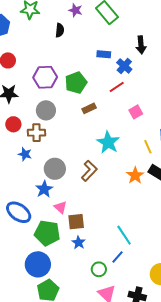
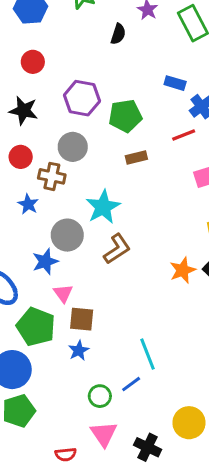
cyan star: (108, 142) -> (103, 207), moved

